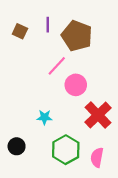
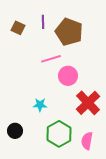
pink line: (57, 66) -> (51, 59), turned 30

